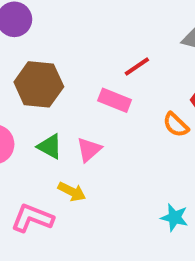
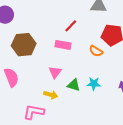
green triangle: (50, 146) -> (74, 85), moved
cyan star: (174, 217) -> (94, 84), moved

